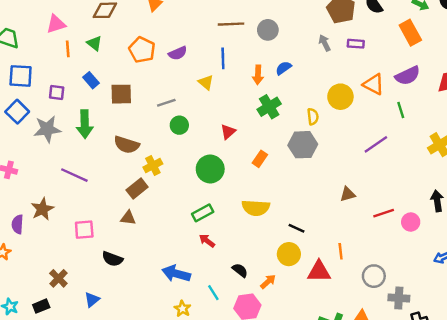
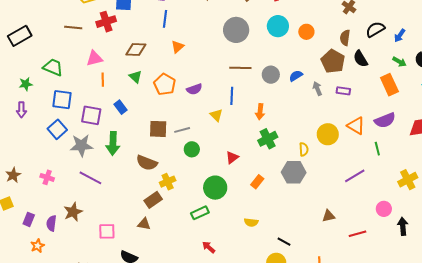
green triangle: (94, 43) -> (135, 77), moved
blue semicircle: (283, 68) -> (296, 76), moved
purple square: (57, 92) -> (91, 115), size x1.5
brown square: (121, 94) -> (158, 129), moved
purple line: (74, 175) -> (90, 178), moved
yellow semicircle: (256, 208) -> (251, 222), size x0.6
green rectangle: (203, 213) -> (200, 213), moved
pink circle: (411, 222) -> (384, 209), moved

